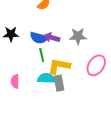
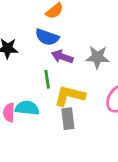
blue semicircle: (39, 38) -> (47, 37), moved
cyan semicircle: (46, 78) -> (27, 108), moved

